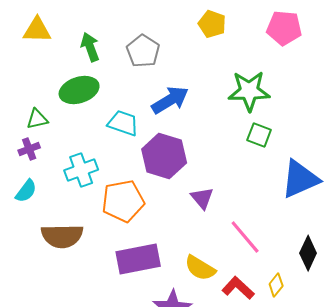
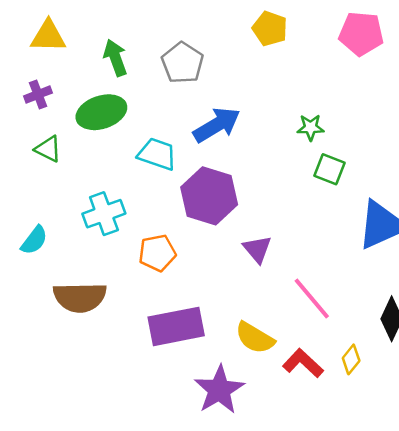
green star: (249, 91) -> (311, 127), moved, size x0.5
green triangle: (37, 119) -> (48, 149), turned 40
purple cross: (29, 149) -> (38, 94), moved
orange pentagon: (123, 201) -> (157, 253), size x0.7

